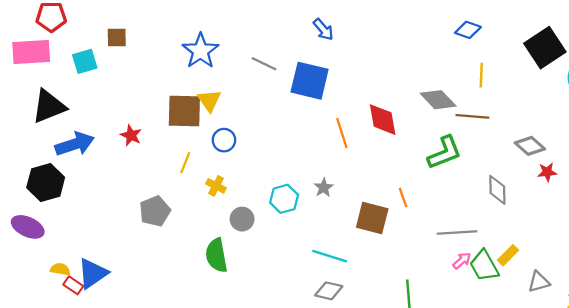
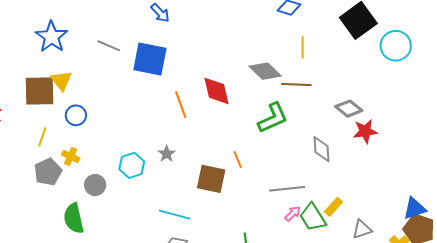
red star: (547, 172) -> (365, 131), size x1.4
gray pentagon: (155, 211) -> (48, 172), moved

